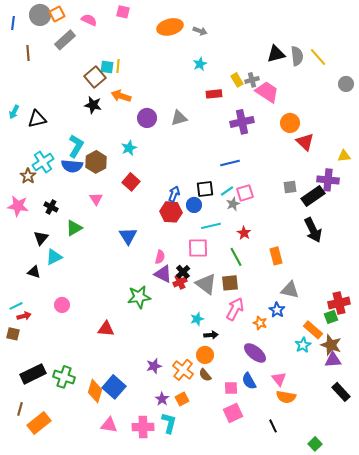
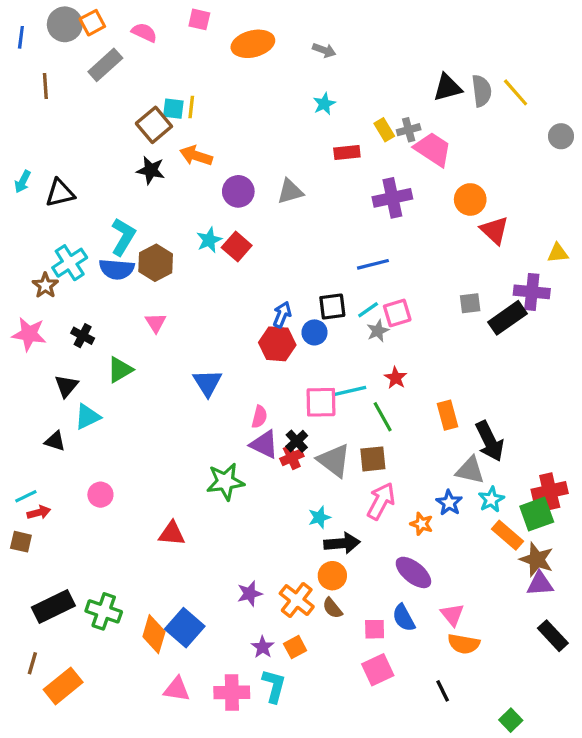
orange ellipse: (170, 27) -> (253, 44), moved
red square: (131, 182) -> (237, 246), moved
cyan line: (211, 226) -> (350, 391), moved
black arrow: (313, 230) -> (490, 441), moved
green square: (331, 317) -> (537, 514), size x1.5
black arrow: (211, 335) -> (342, 543), size x1.5
cyan star: (303, 345) -> (491, 499), moved

